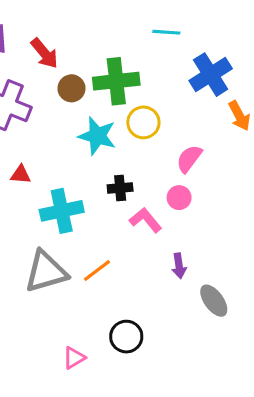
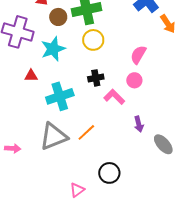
yellow circle: (143, 122) -> (93, 40), moved
cyan star: (97, 136) -> (53, 49), moved, turned -30

